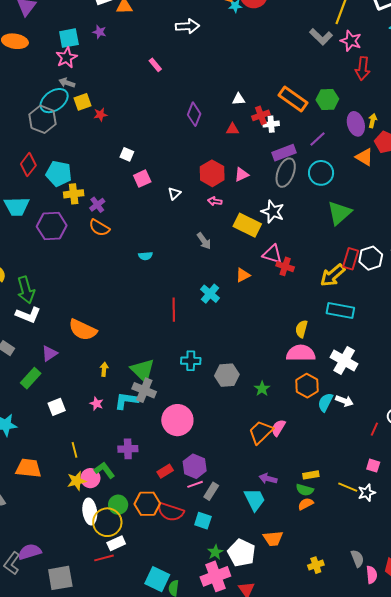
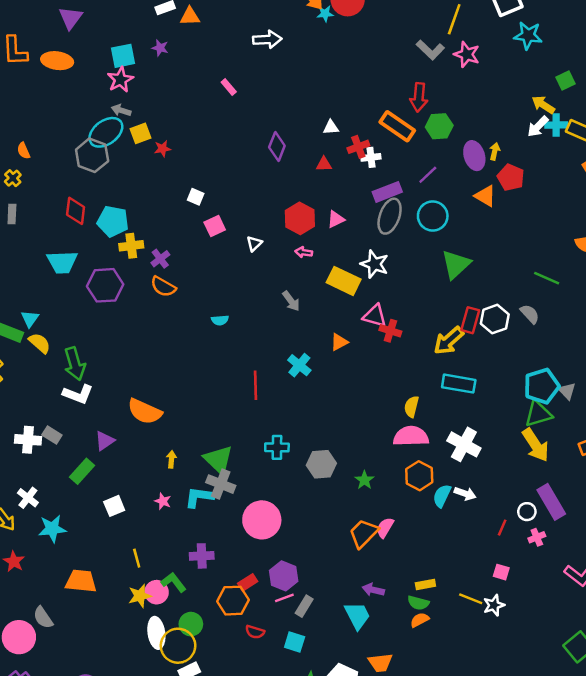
red arrow: (363, 68) -> (419, 97), moved
red diamond: (28, 165) -> (76, 211), turned -30
orange hexagon: (147, 504) -> (233, 601), moved
red semicircle: (171, 512) -> (255, 632), size x0.6

